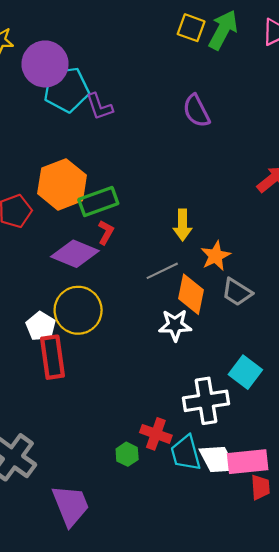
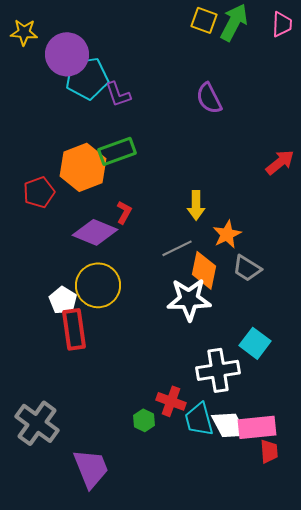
green rectangle: (98, 201) -> (117, 151), moved
white star: (175, 325) -> (189, 299), size x1.4

